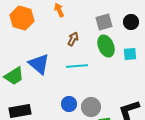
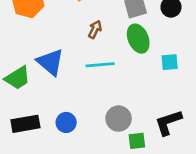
cyan square: (130, 54) -> (170, 62), moved
blue circle: (69, 104) -> (66, 122), moved

